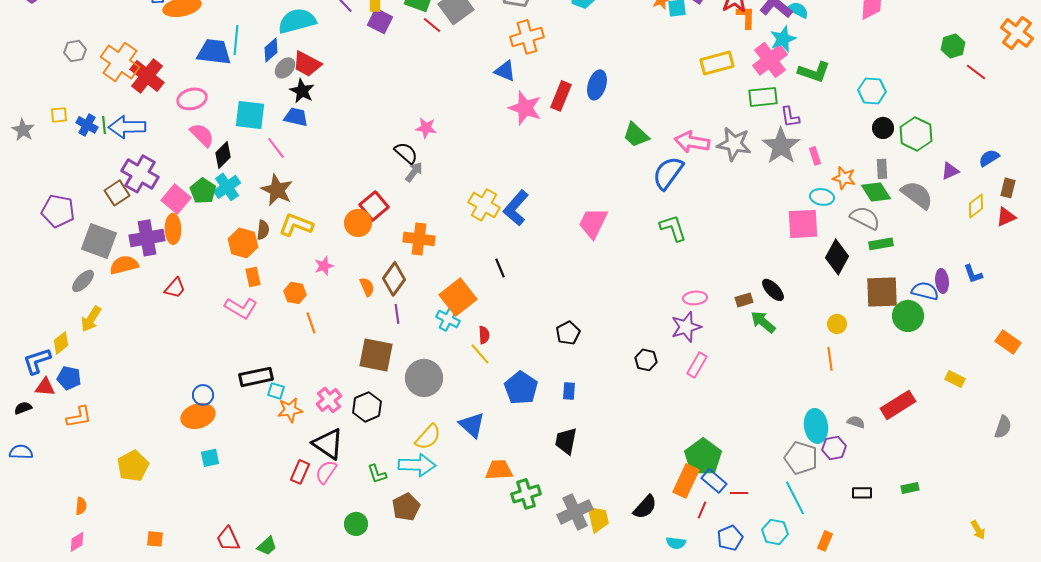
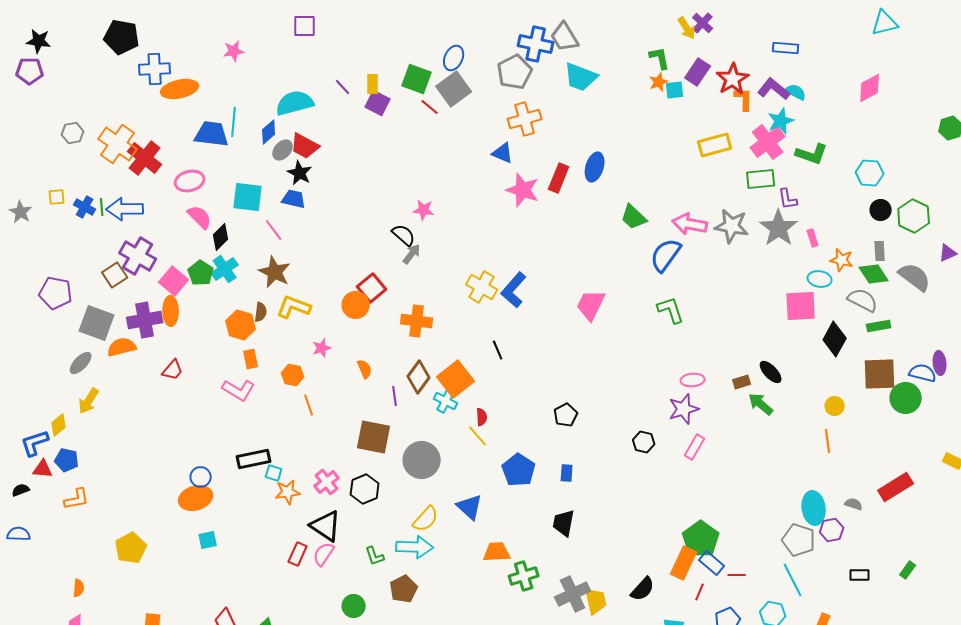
brown diamond: (394, 279) -> (419, 377), moved
green rectangle: (910, 488) -> (908, 570), turned -42

